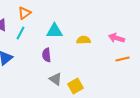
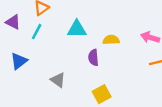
purple semicircle: (46, 55) -> (93, 58), moved
gray triangle: (56, 79) -> (58, 80), moved

